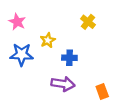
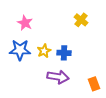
pink star: (17, 22) -> (25, 23), moved
yellow star: (48, 40) -> (44, 51), moved

